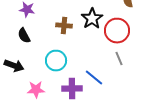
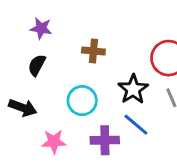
black star: (92, 19) -> (133, 89), moved
black semicircle: (24, 36) -> (37, 65), turned 56

